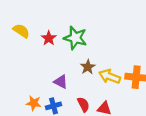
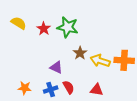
orange star: (34, 103) -> (25, 88), moved
red semicircle: (83, 104) -> (69, 87), moved

